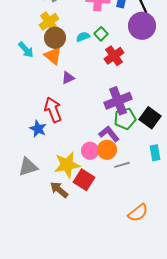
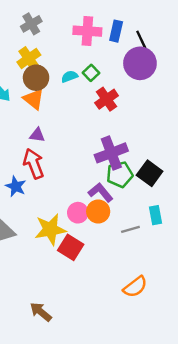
purple triangle: (68, 78) -> (37, 135), moved, turned 32
gray line: (122, 165) -> (130, 229), moved
brown arrow: (59, 190) -> (41, 312), moved

